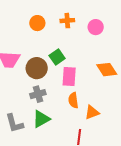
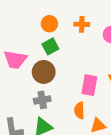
green square: (57, 57) -> (50, 46), moved
pink rectangle: (69, 76) -> (89, 85), moved

